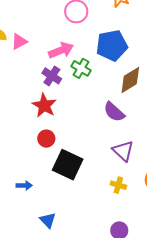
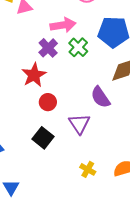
red circle: (46, 139) -> (48, 102), moved
purple triangle: (123, 151) -> (79, 124), moved
black square: (68, 165) -> (43, 138), size x0.7

